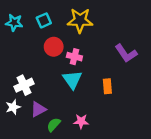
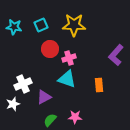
purple L-shape: (126, 53) -> (116, 55), turned 75
pink cross: (74, 57) -> (69, 58), turned -32
cyan triangle: (72, 80) -> (67, 79), turned -36
purple triangle: (38, 109) -> (44, 97), moved

